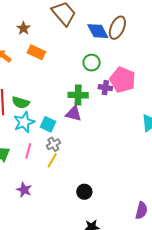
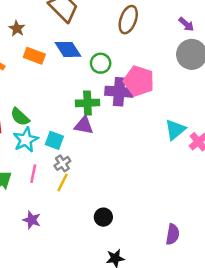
blue diamond: (98, 31) -> (68, 49), moved
purple cross: (105, 88) -> (119, 92), size x1.6
green semicircle: (21, 103) -> (20, 117), turned 30

